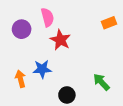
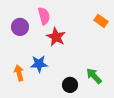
orange rectangle: (109, 23) -> (101, 21), turned 56
black circle: (67, 95) -> (70, 85), moved

